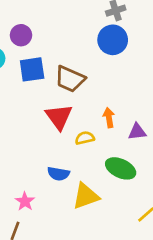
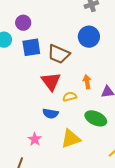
blue circle: (113, 40) -> (89, 37), moved
blue semicircle: (58, 174) -> (50, 114), moved
pink star: (25, 201) -> (35, 139), moved

